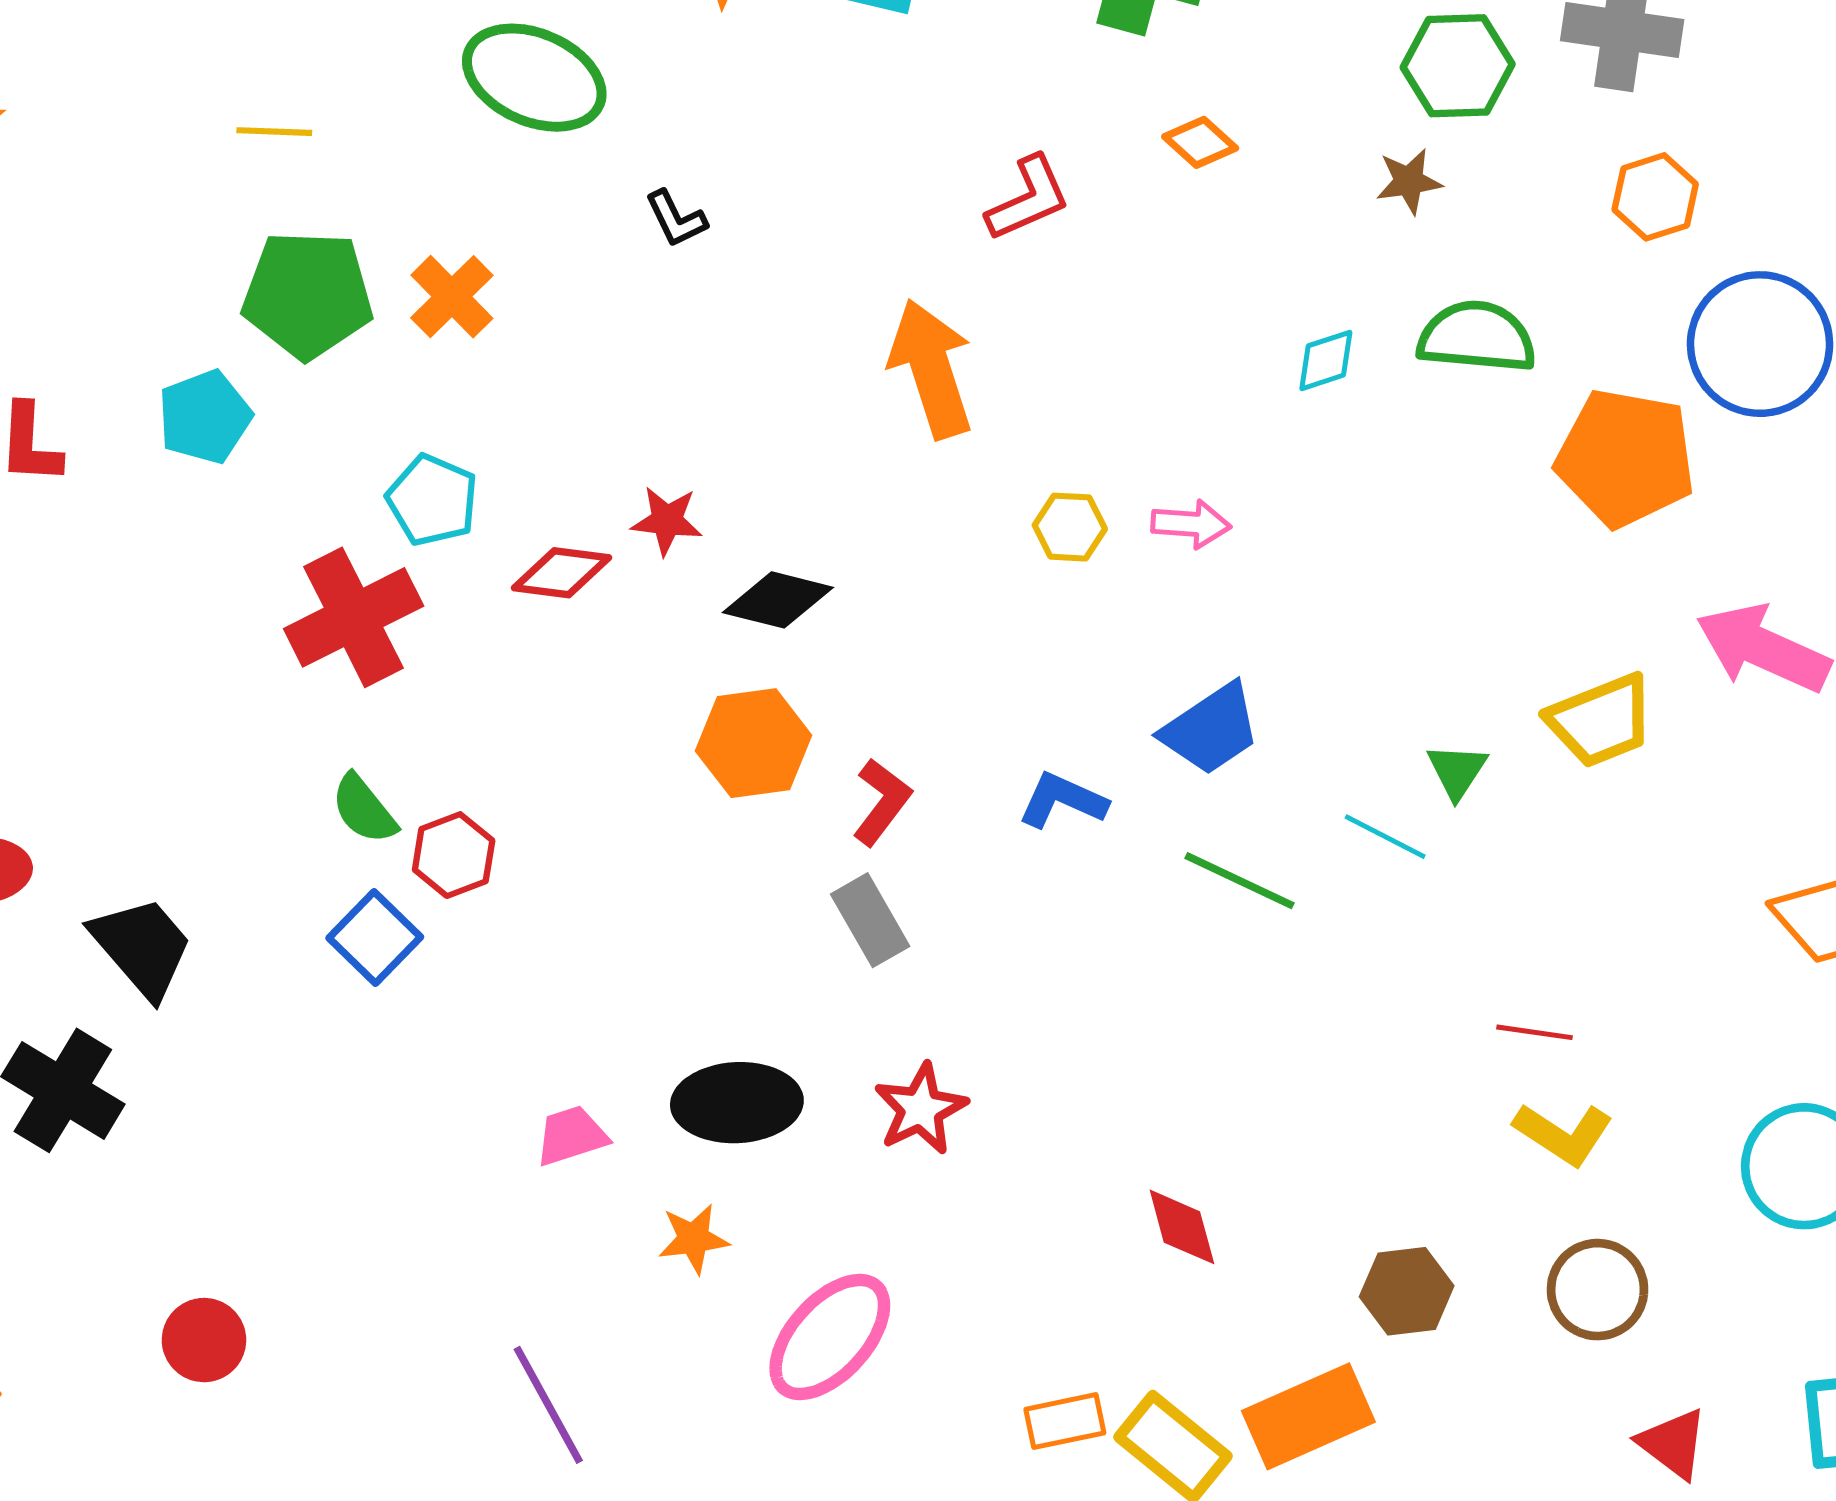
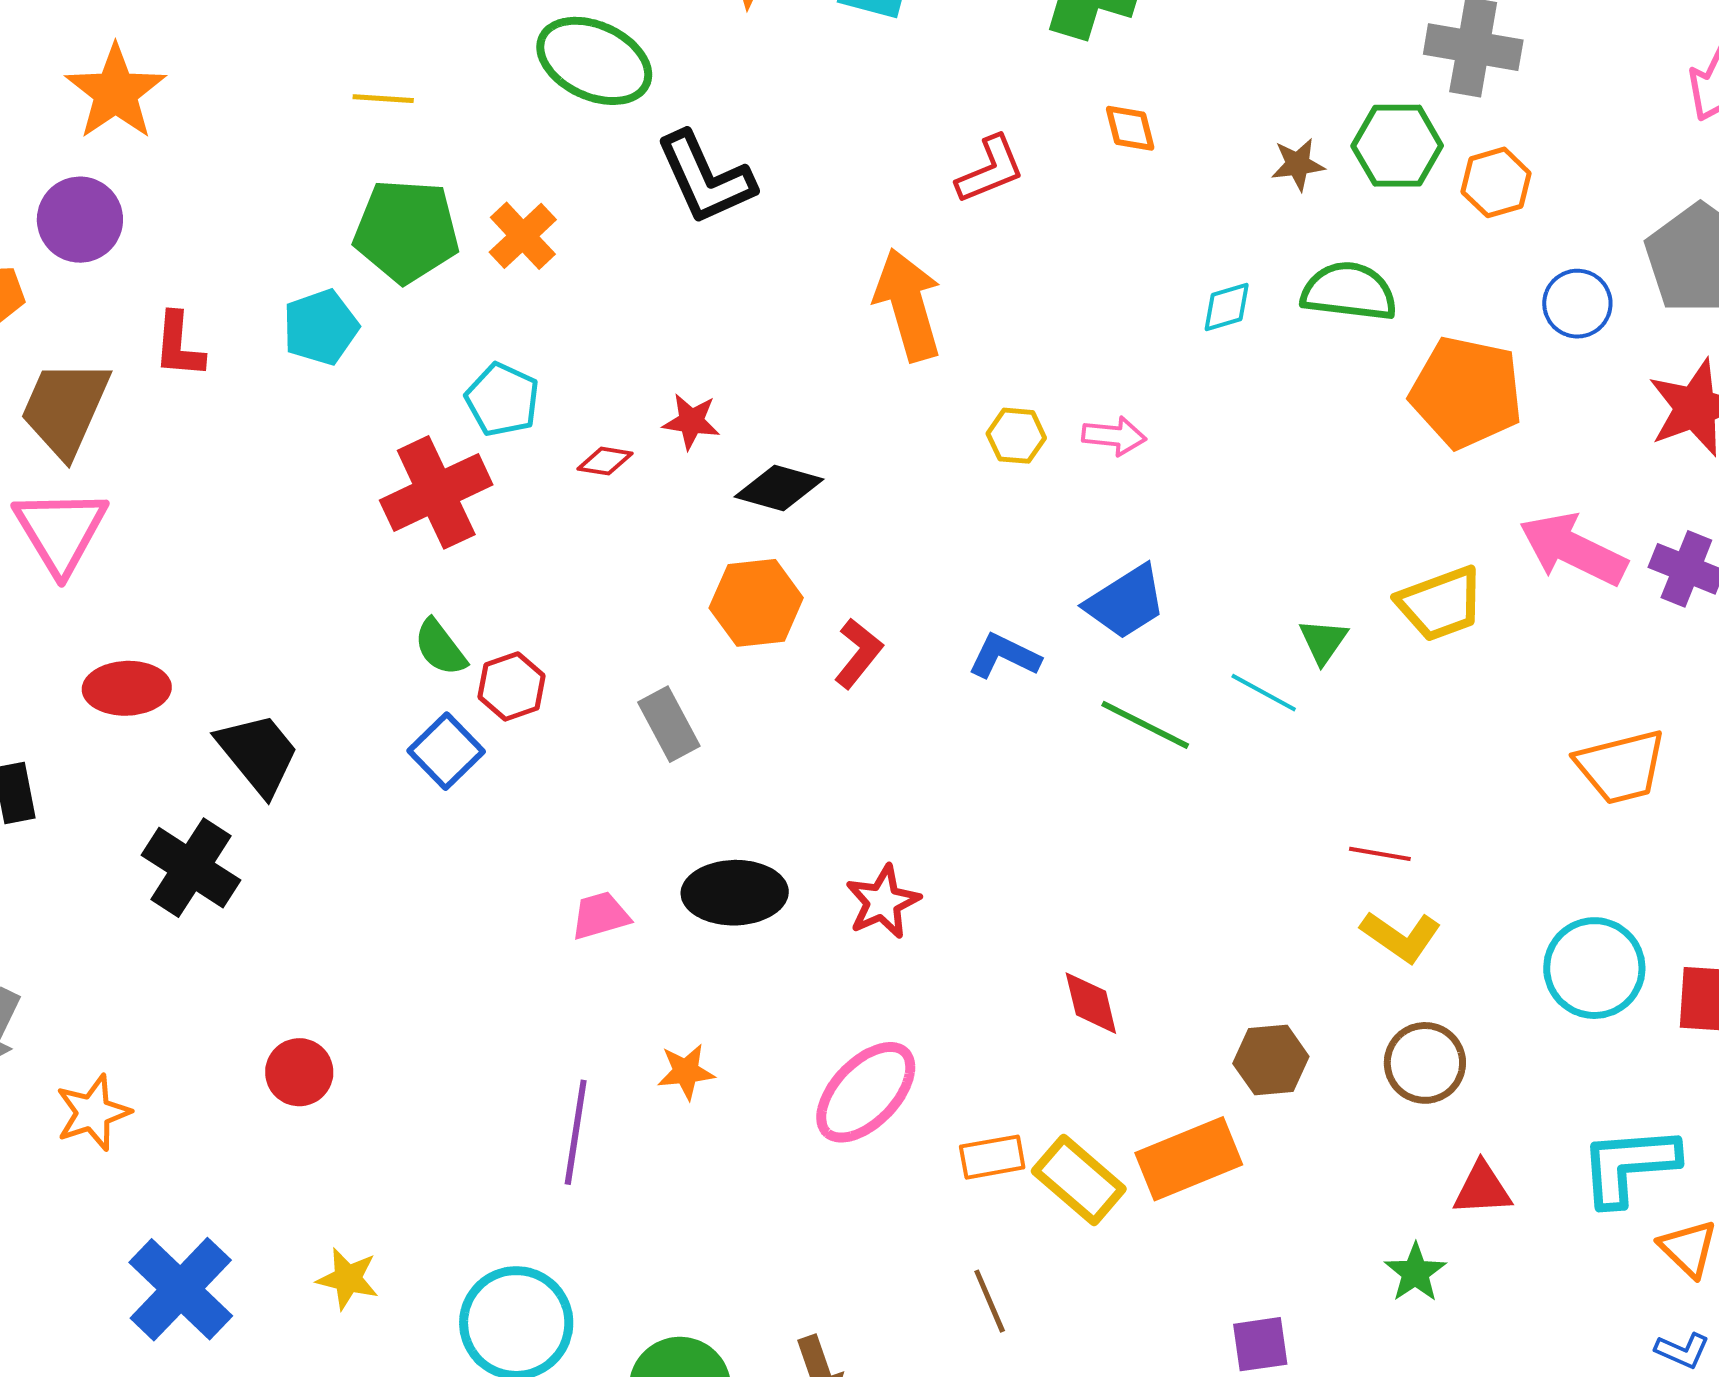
green hexagon: (1458, 66) -> (1397, 146), moved
orange diamond: (1200, 142) -> (1130, 128), turned 32
black L-shape: (676, 219) -> (705, 178), size x2.0
blue circle: (1760, 344) -> (1577, 304), size x0.6
red diamond: (561, 573) -> (605, 461), size x0.7
gray rectangle: (870, 920) -> (669, 724), moved
orange star: (693, 1239) -> (686, 1072), moved
pink ellipse: (830, 1337) -> (866, 1092), moved
purple line: (548, 1405) -> (576, 1132), turned 36
red triangle: (1673, 1444) -> (1482, 1189), turned -42

